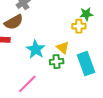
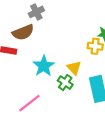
green cross: (57, 62) -> (65, 83), turned 32

